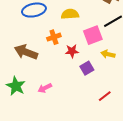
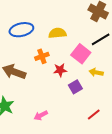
pink square: (93, 35) -> (81, 54), turned -30
pink arrow: (45, 88) -> (41, 115), moved

